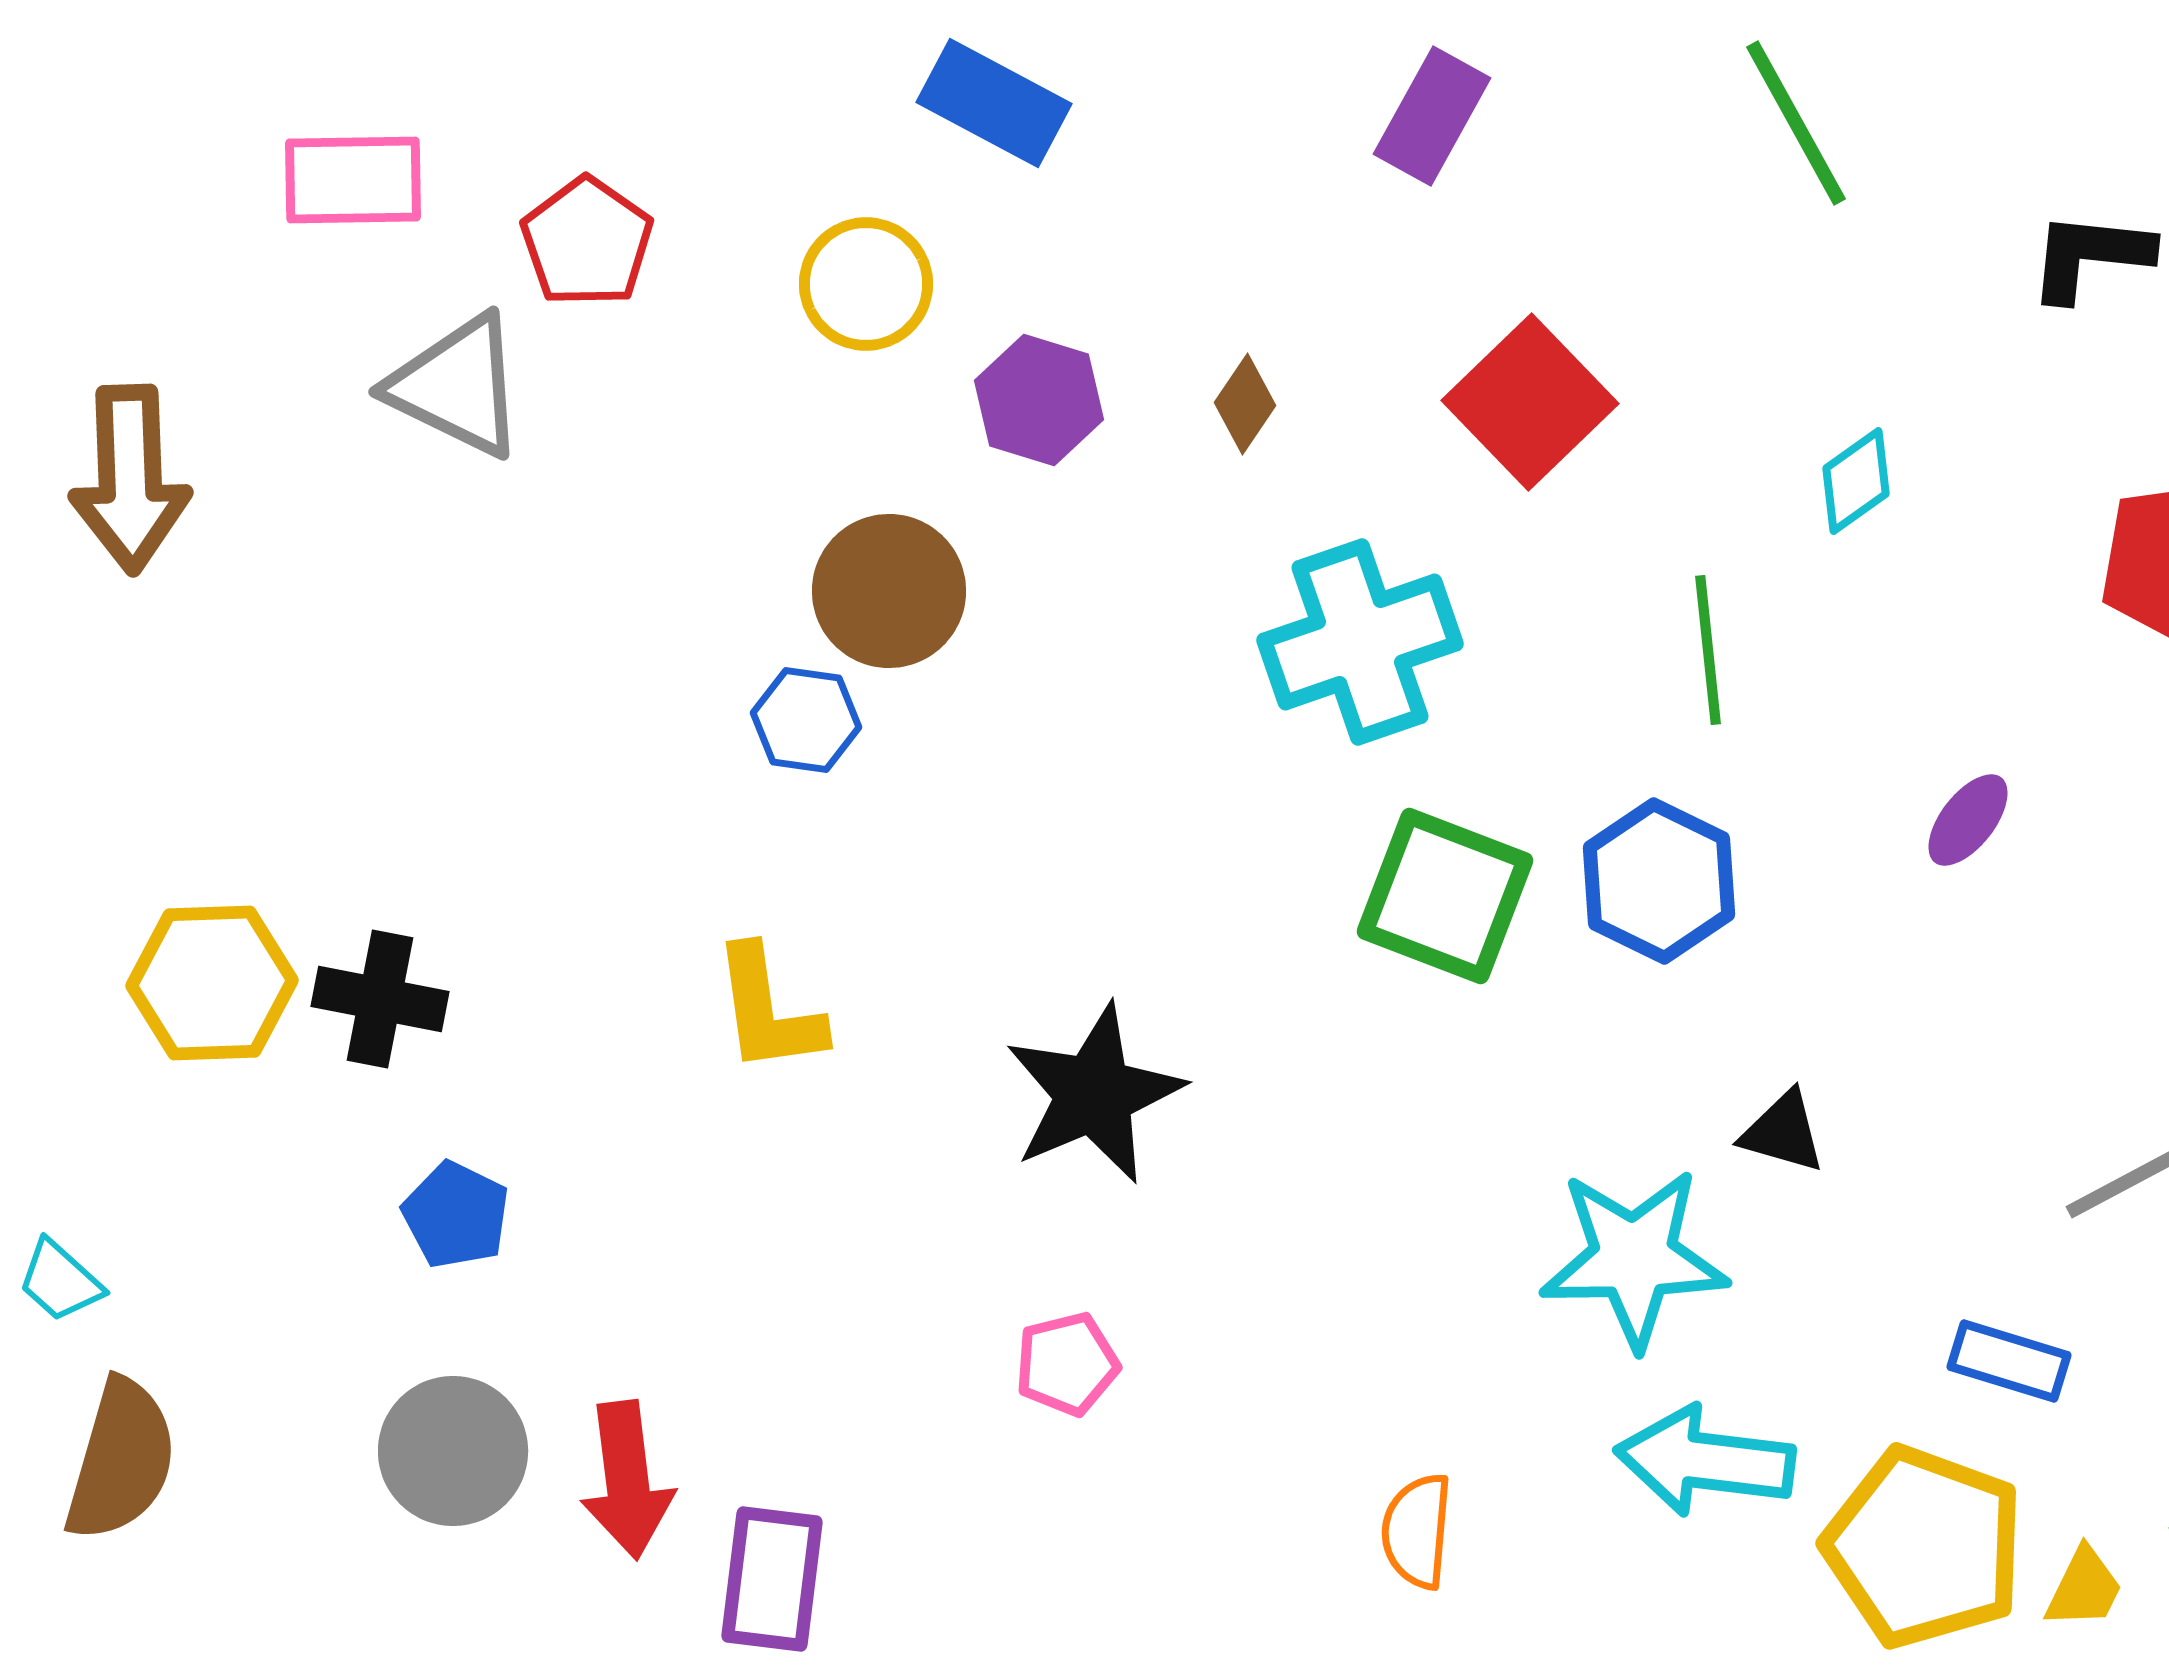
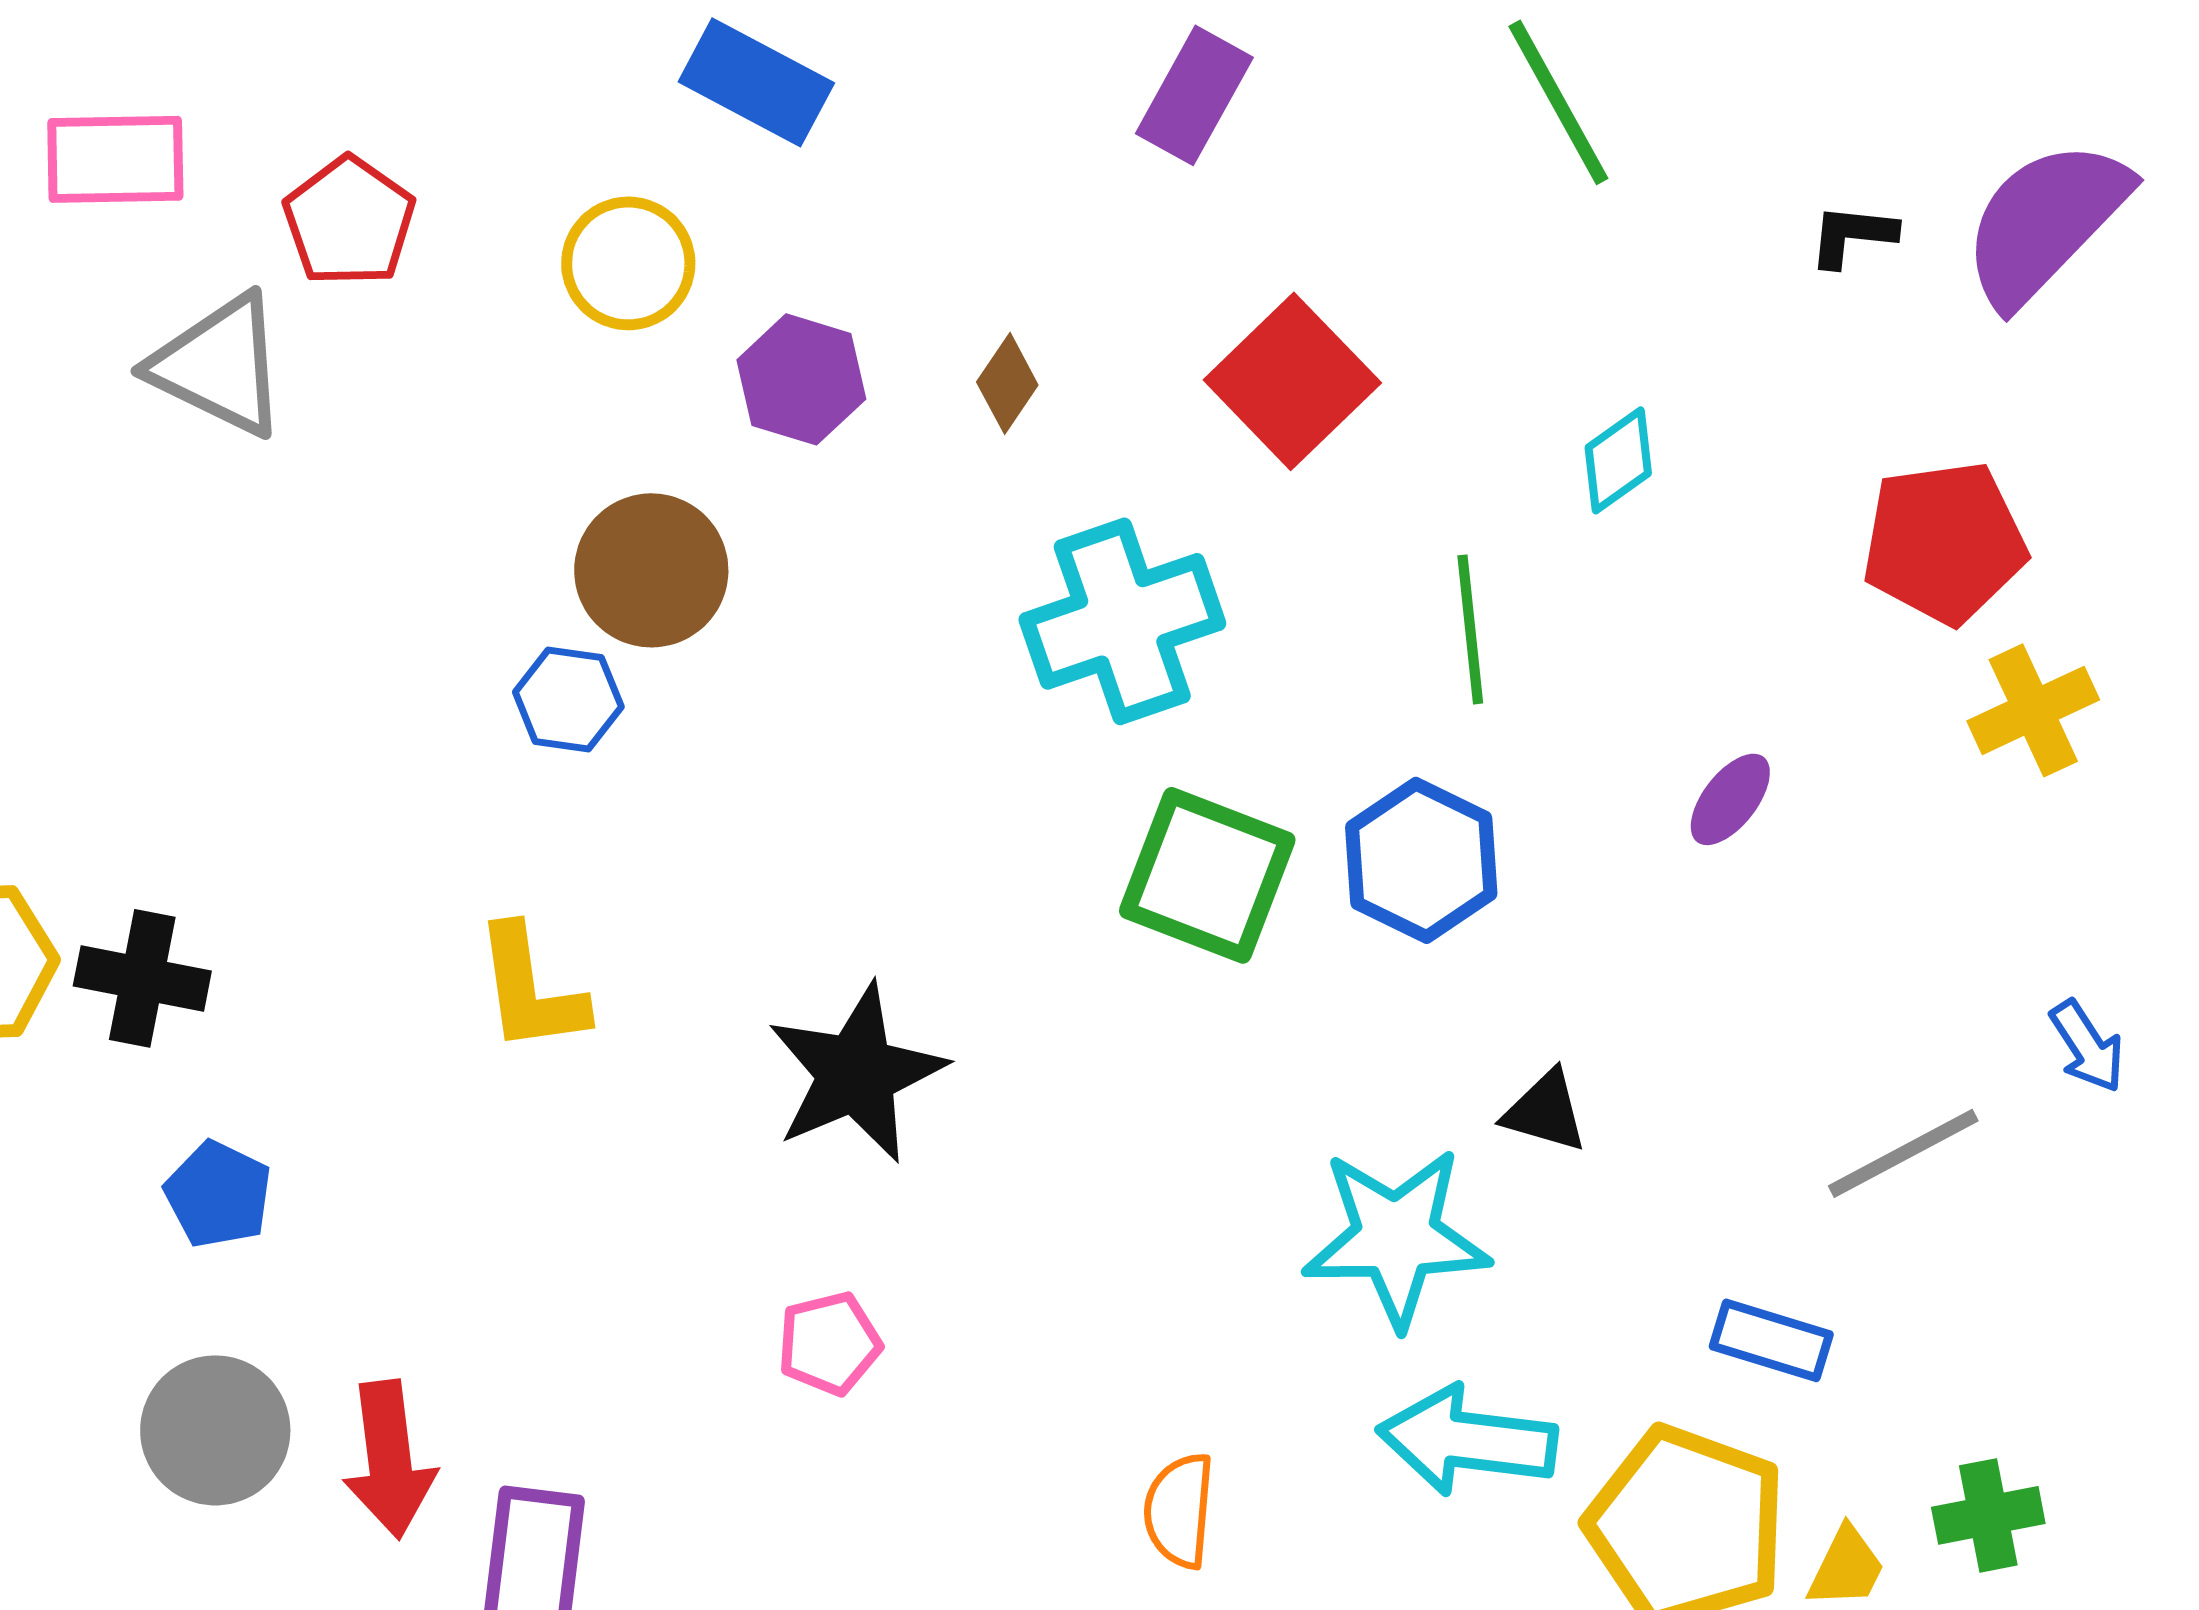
black L-shape: (2090, 256) -> (1852, 235), size x0.7

